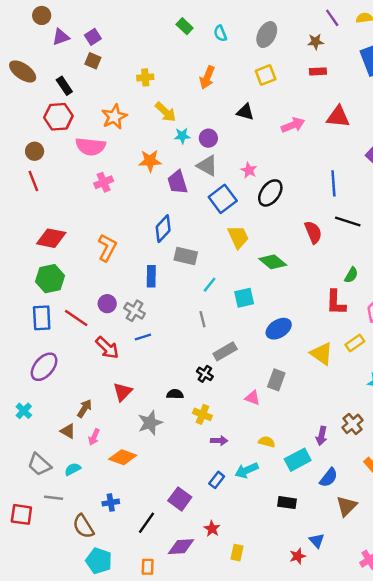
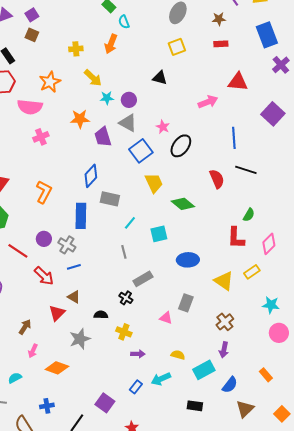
cyan semicircle: (220, 33) -> (124, 22), moved
orange arrow: (207, 77) -> (111, 44), moved
pink arrow: (293, 125) -> (208, 102), moved
blue rectangle: (151, 276) -> (81, 216), size x1.4
blue ellipse: (279, 329) -> (188, 260), turned 30
brown cross: (352, 424) -> (225, 322), moved
brown triangle: (68, 431) -> (74, 297), moved

